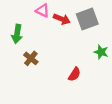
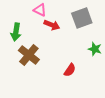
red arrow: (62, 19) -> (52, 25), moved
brown cross: (31, 58) -> (29, 55), size x1.5

